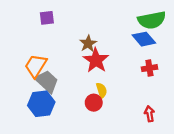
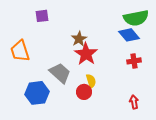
orange trapezoid: (36, 66) -> (20, 51), moved, turned -50
gray trapezoid: (47, 81) -> (60, 73), moved

